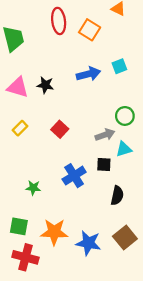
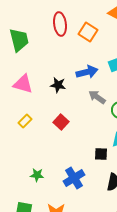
black star: (45, 85) -> (58, 85), moved
gray arrow: (105, 135) -> (97, 97), moved, turned -126
blue cross: (74, 176) -> (74, 178), moved

